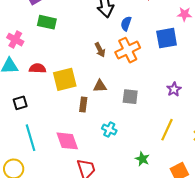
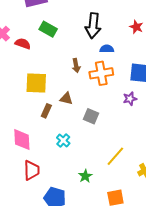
green rectangle: (47, 22) -> (48, 29), moved
blue semicircle: (126, 24) -> (107, 49), turned 56
red semicircle: (38, 68) -> (23, 44), moved
purple star: (174, 89) -> (130, 99), moved

